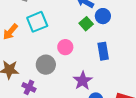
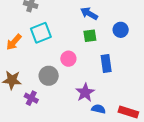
blue circle: (103, 16) -> (121, 30), moved
green square: (86, 24) -> (90, 36), turned 32

